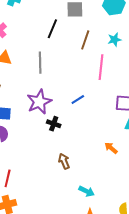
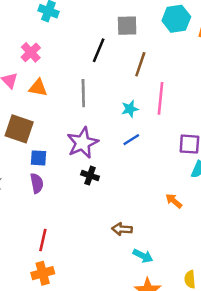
cyan star: (115, 40) -> (130, 109), moved
black cross: (54, 124) -> (90, 176), moved
brown arrow: (64, 161) -> (122, 229), moved, turned -63

